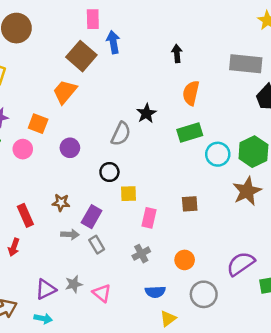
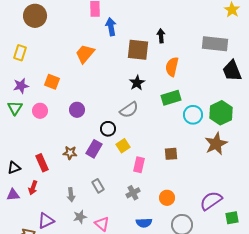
brown square: (81, 56) -> (138, 50), moved, turned -35
orange trapezoid: (65, 92) -> (85, 54), moved
orange square: (38, 124) -> (52, 82), moved
gray semicircle: (121, 134) -> (129, 110), moved, turned 30
yellow square: (129, 194) -> (123, 146), turned -32
purple rectangle: (92, 217) -> (94, 149), moved
gray arrow: (70, 234) -> (71, 195), moved, turned 80
purple triangle: (46, 289) -> (46, 221), moved

